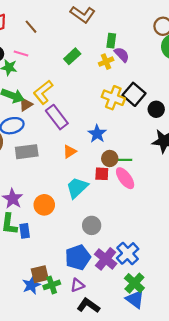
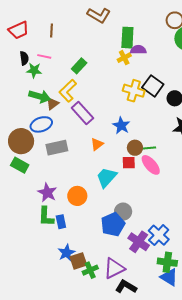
brown line: (31, 27) -> (52, 31), turned 48
green rectangle: (111, 41) -> (127, 38), size x1.5
purple semicircle: (122, 55) -> (138, 50), turned -42
green rectangle: (72, 56) -> (79, 66), moved
blue pentagon: (78, 257) -> (113, 224), moved
green cross: (134, 283) -> (167, 262), turned -30
blue star: (31, 285) -> (66, 253), moved
purple triangle: (77, 285) -> (114, 268), size x1.6

